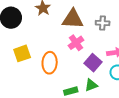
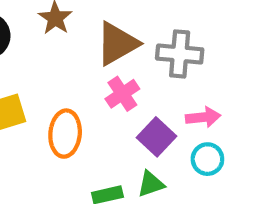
brown triangle: (73, 19) -> (117, 43), turned -35
gray cross: (103, 23) -> (180, 54), size x1.5

